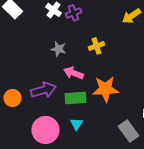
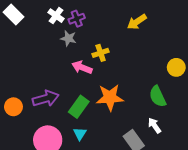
gray star: (58, 49) -> (68, 38), moved
pink arrow: (74, 73) -> (82, 67), moved
green rectangle: (76, 98) -> (79, 107), turned -50

